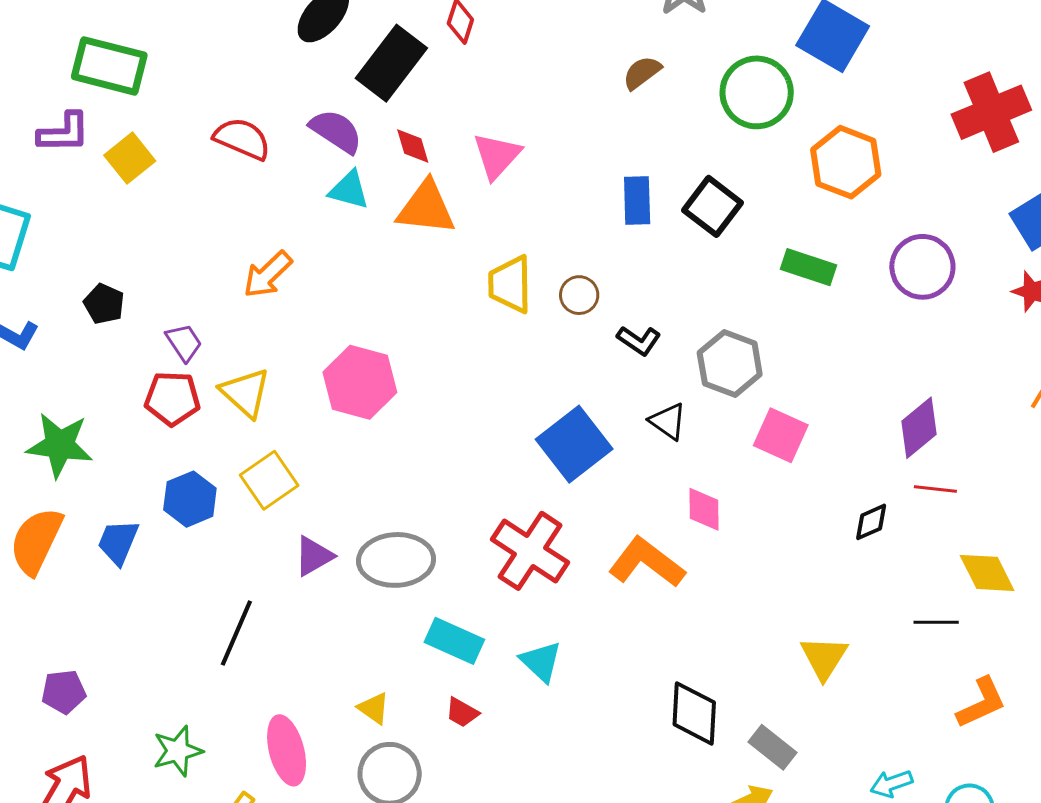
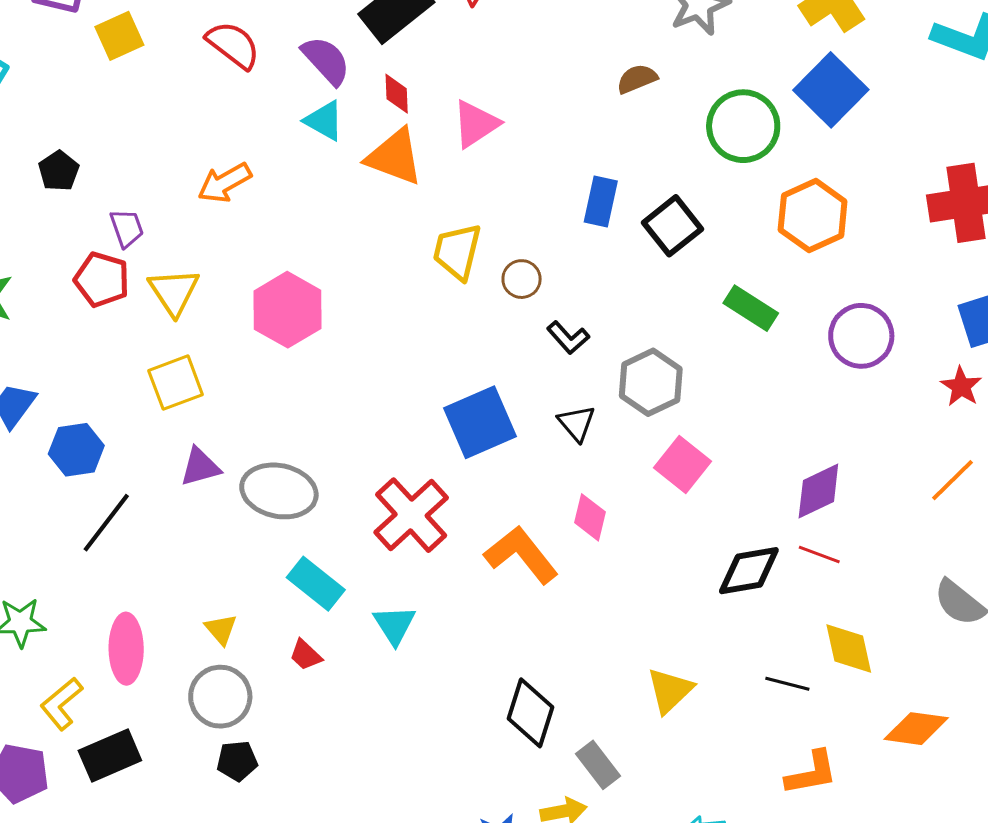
blue hexagon: (190, 499) -> (76, 450), moved
black diamond: (871, 522) -> (749, 571), size x1.6

